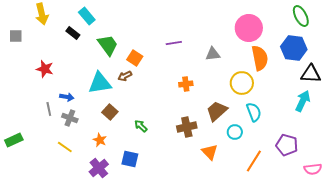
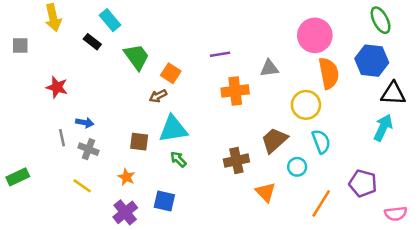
cyan triangle: (100, 83) -> (173, 129), moved
orange cross: (186, 84) -> (235, 91), moved, size x1.5
brown square: (110, 112) -> (139, 142), turned -35

